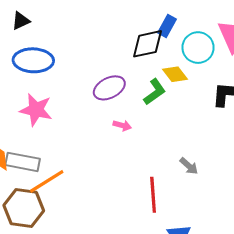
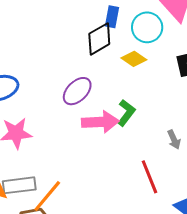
green L-shape: (155, 92) -> (126, 113), moved
pink arrow: (122, 125) -> (100, 122), size x2.0
gray arrow: (189, 166) -> (174, 140), turned 42

